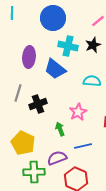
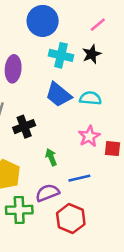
blue trapezoid: (55, 69) -> (59, 95), moved
pink star: (78, 112) -> (89, 136), moved

